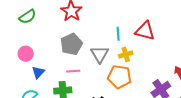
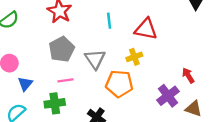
cyan line: (118, 34) -> (109, 21), moved
yellow cross: (126, 54) -> (134, 57), moved

